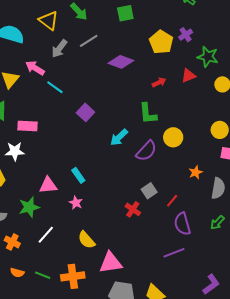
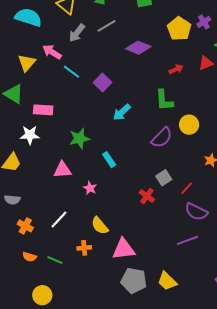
purple square: (85, 112) -> (103, 83), moved
cyan arrow: (119, 137) -> (122, 112), moved
cyan rectangle: (78, 175) -> (109, 160), moved
green star: (29, 207) -> (79, 139), moved
purple semicircle: (182, 224) -> (196, 212), turned -50
orange cross: (73, 276) -> (84, 248), moved, size x0.6

